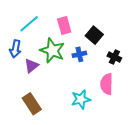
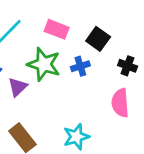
pink rectangle: (64, 25) -> (57, 29), turned -48
cyan star: (81, 99) -> (76, 137), moved

